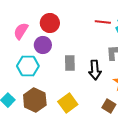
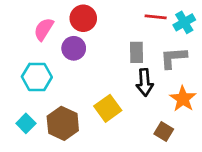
gray rectangle: (70, 63) -> (136, 52), moved
cyan hexagon: (28, 66) -> (37, 77), moved
yellow square: (68, 103) -> (108, 108), moved

